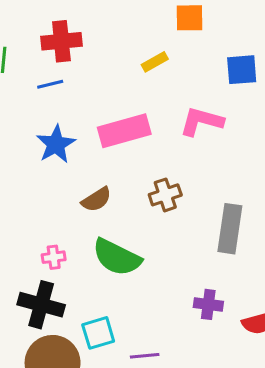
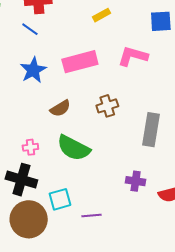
blue line: (50, 84) -> (30, 29), turned 48

